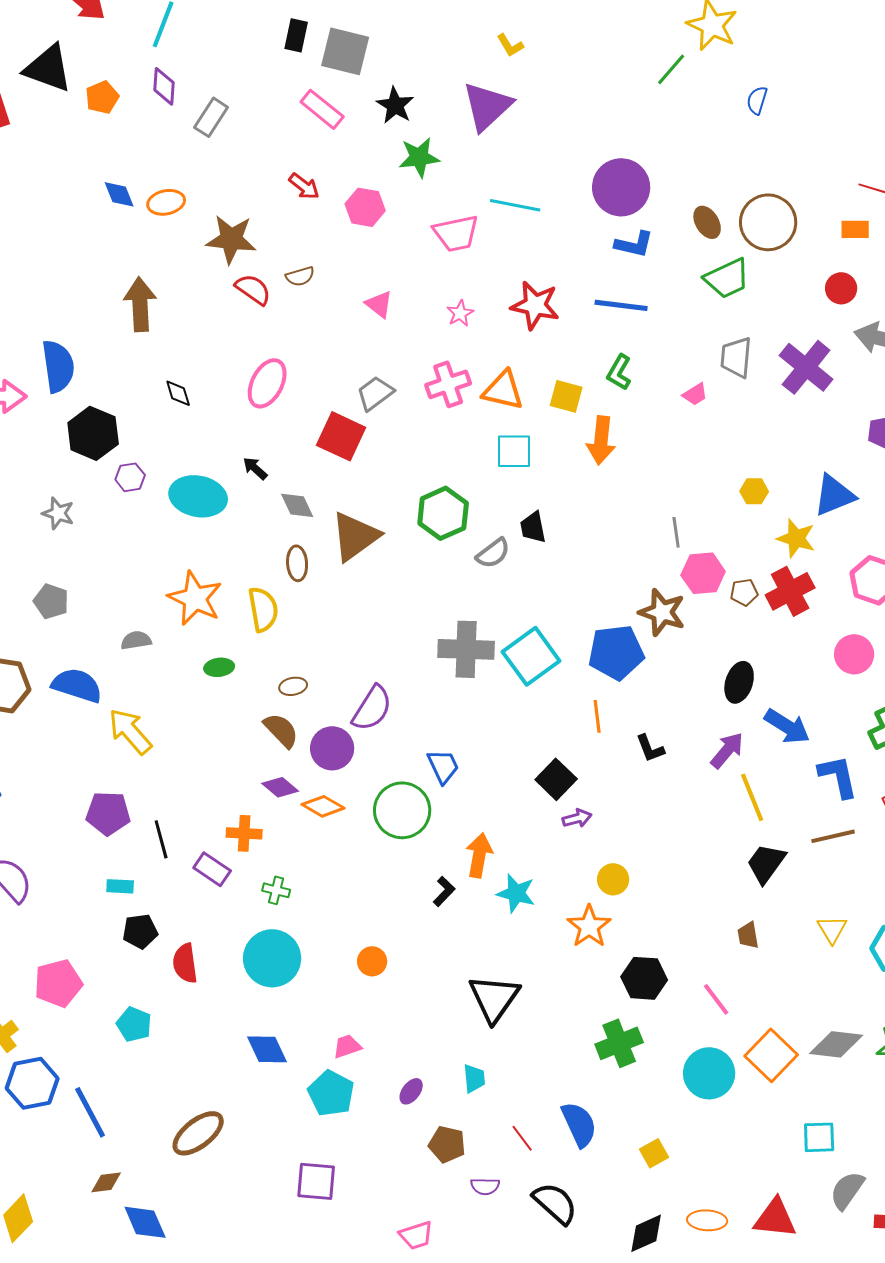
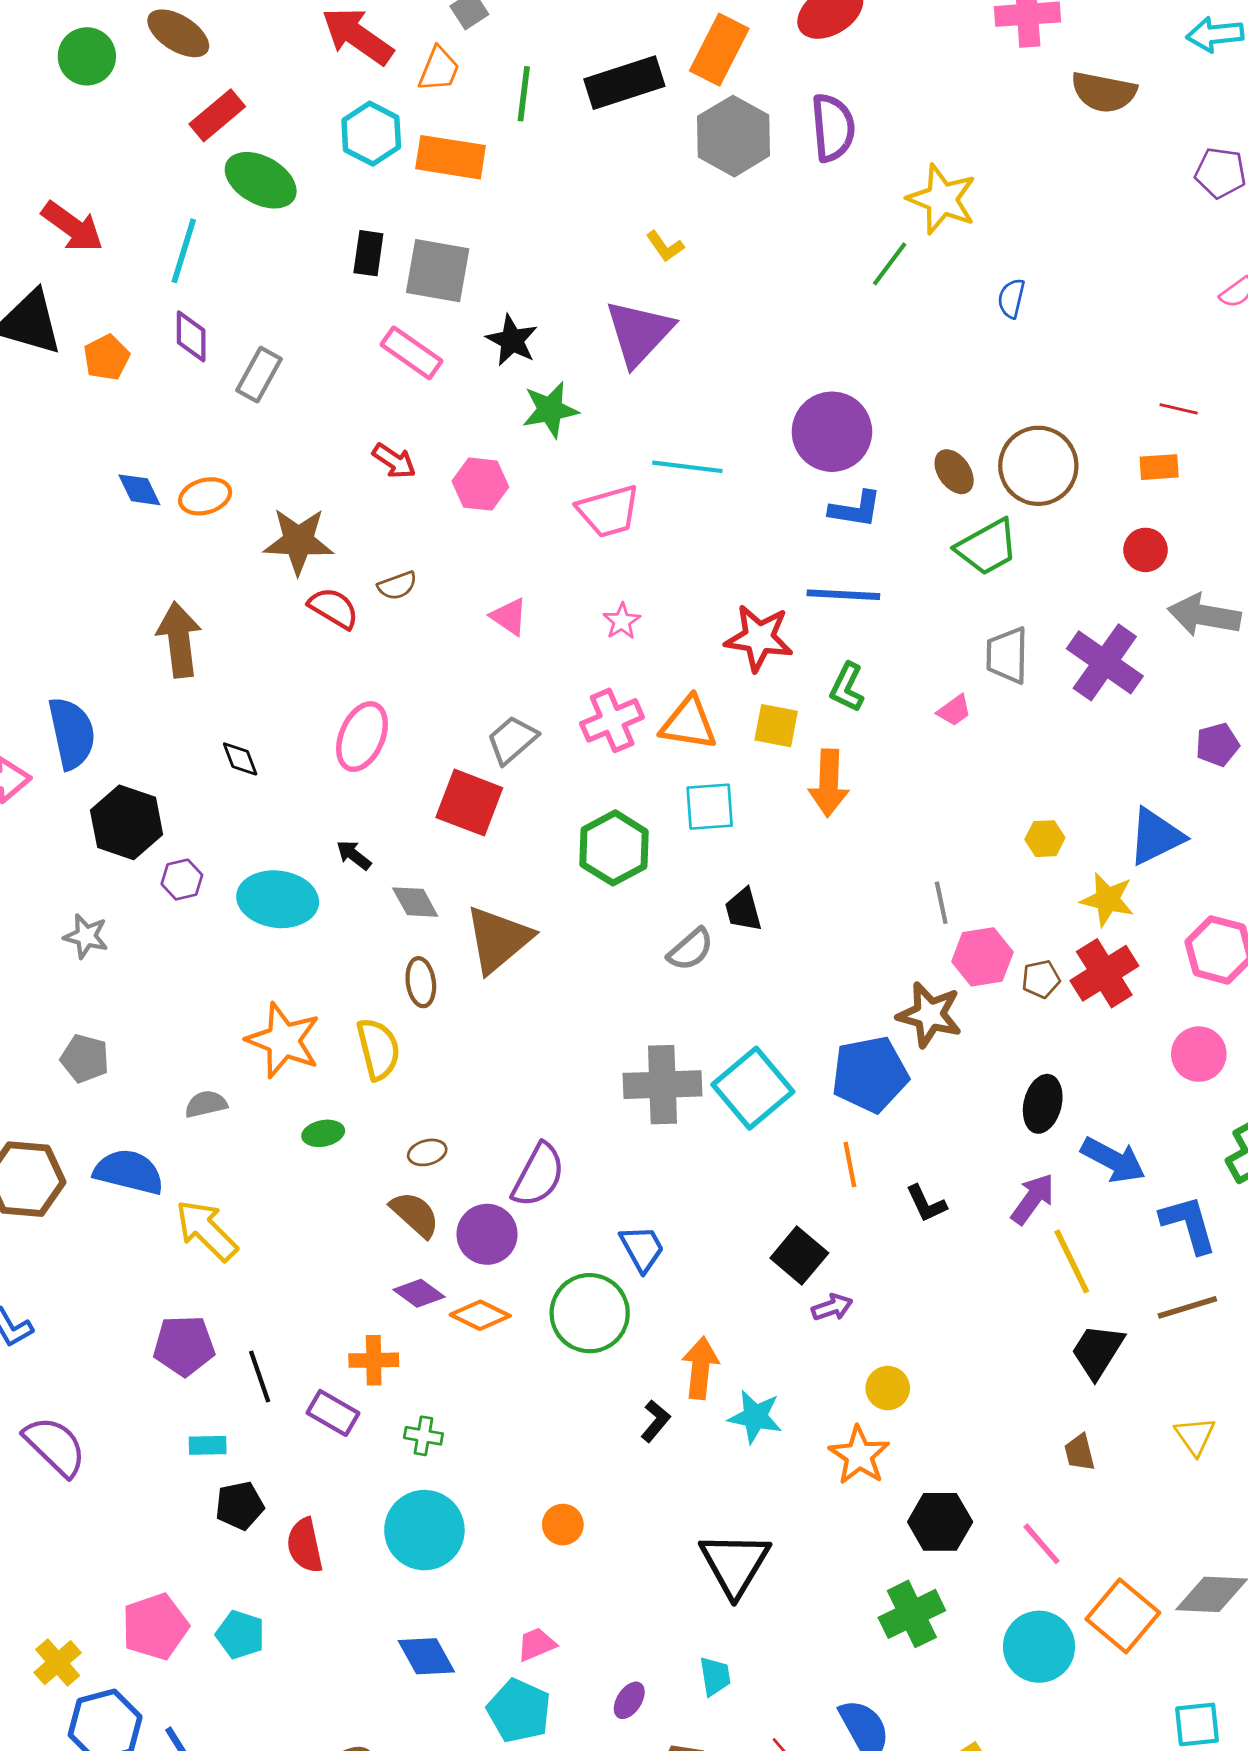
red star: (535, 305) -> (759, 638), moved
green hexagon: (443, 513) -> (614, 848), moved
pink pentagon: (58, 983) -> (155, 1627), moved

